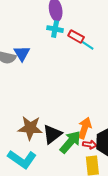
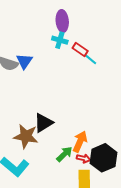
black triangle: (52, 134) -> (43, 123), moved
green arrow: (70, 142) -> (64, 154), size x0.7

